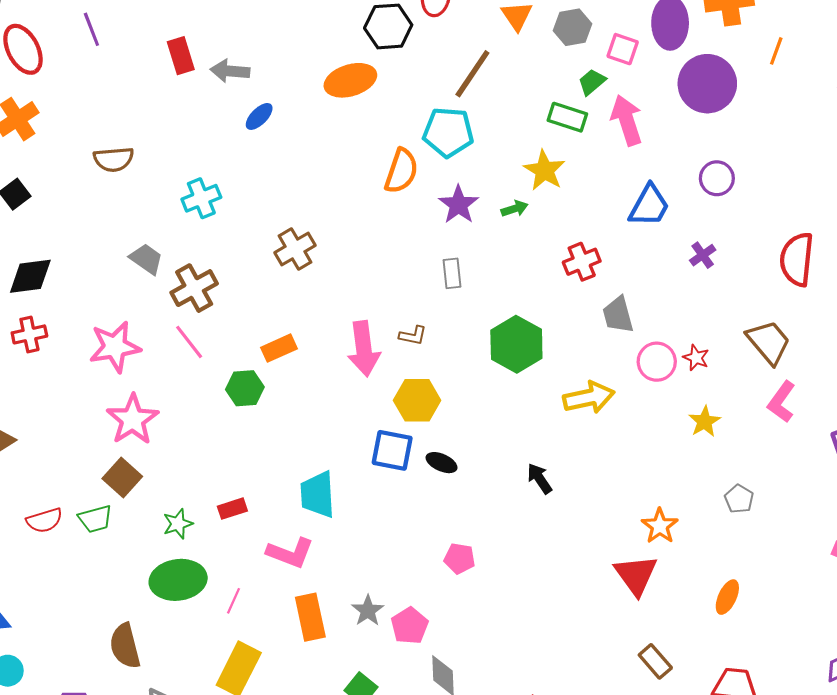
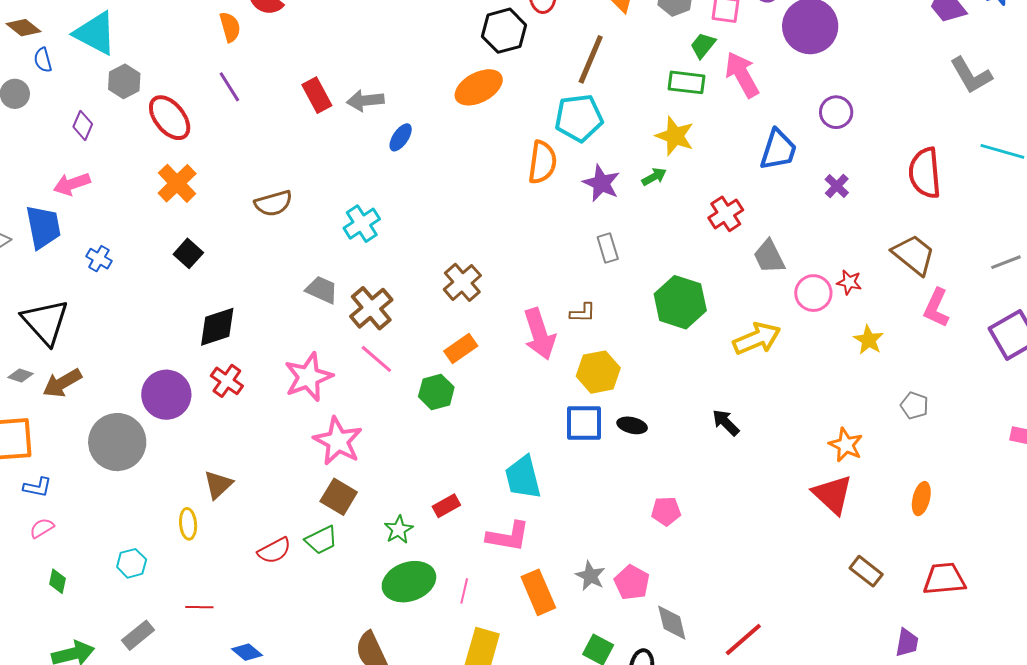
brown cross: (295, 249) -> (462, 282), moved
red cross: (29, 334) -> (227, 381), turned -32

